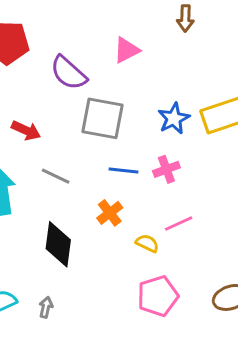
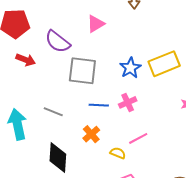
red arrow: (26, 130) -> (26, 60), moved

